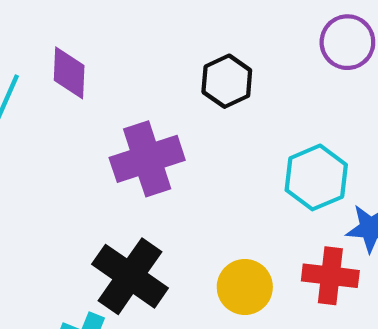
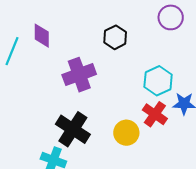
red cross: (330, 276) -> (155, 114), moved, turned 30

